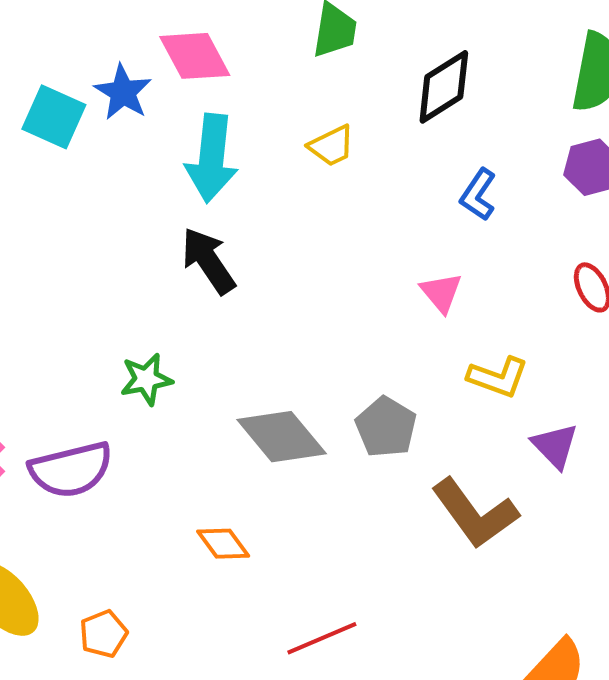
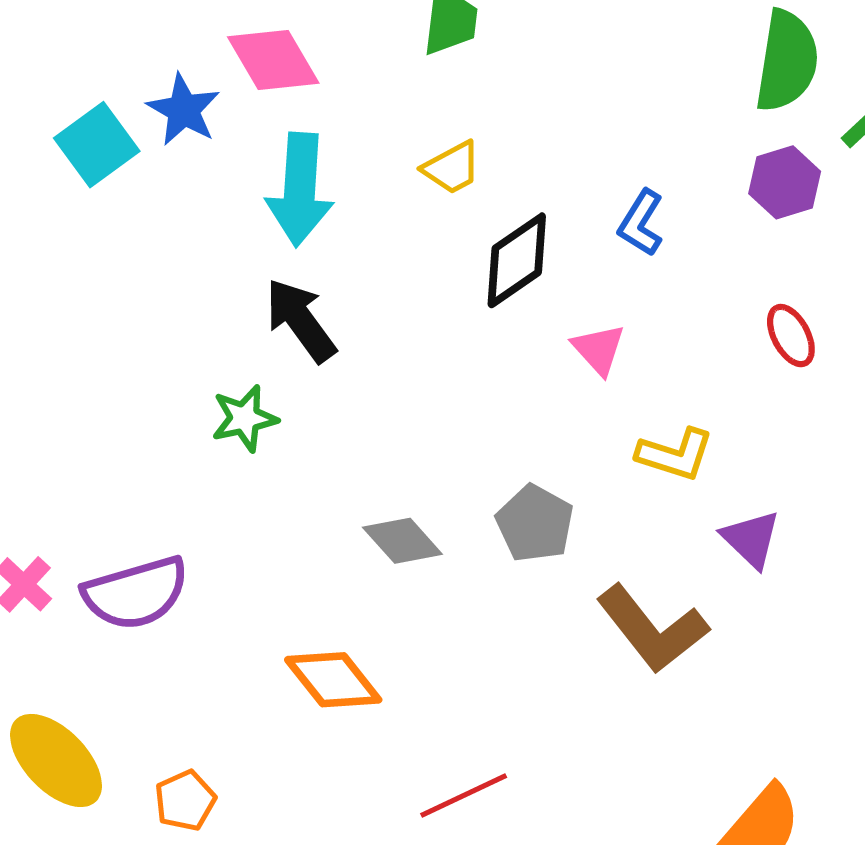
black diamond: (444, 87) -> (517, 260), moved
cyan square: (54, 117) -> (97, 145), turned 32
green star: (146, 379) -> (244, 418), moved
gray diamond: (282, 437) -> (402, 541), size x0.7
orange diamond: (223, 544) -> (333, 680), size x1.4

